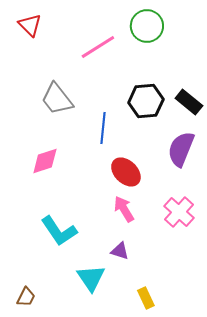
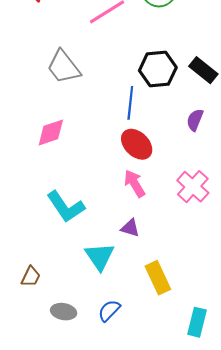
blue line: (103, 128) -> (130, 103), moved
purple semicircle: (181, 149) -> (195, 120), size x0.6
yellow rectangle: (146, 298) -> (158, 278), size x1.4

